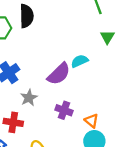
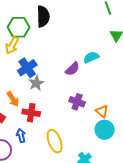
purple semicircle: (59, 74) -> (72, 69), size x0.7
gray star: (29, 98) -> (36, 83), moved

